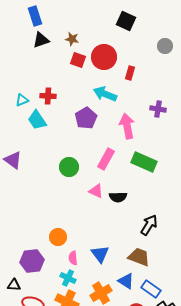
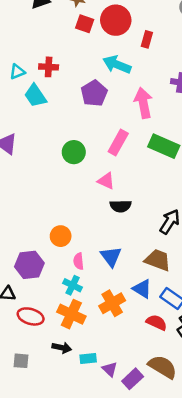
black semicircle: (118, 197) -> (121, 206), moved

